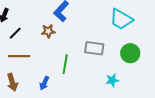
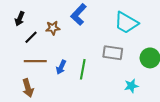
cyan trapezoid: (121, 19) -> (126, 23), moved
brown star: (48, 31) -> (53, 28), moved
blue arrow: (44, 83) -> (61, 67), moved

